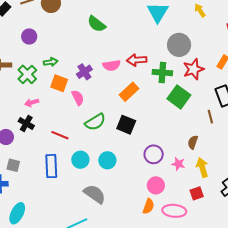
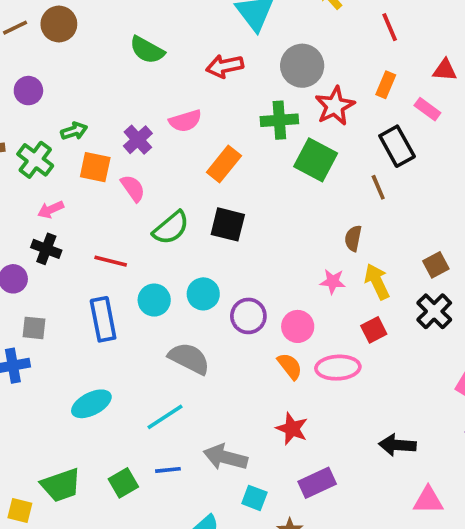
red arrow: (137, 60) -> (225, 66), moved
purple circle: (154, 154) -> (248, 316), moved
orange semicircle: (148, 206) -> (290, 366), turned -49
cyan ellipse: (17, 213) -> (91, 404), moved, turned 45

